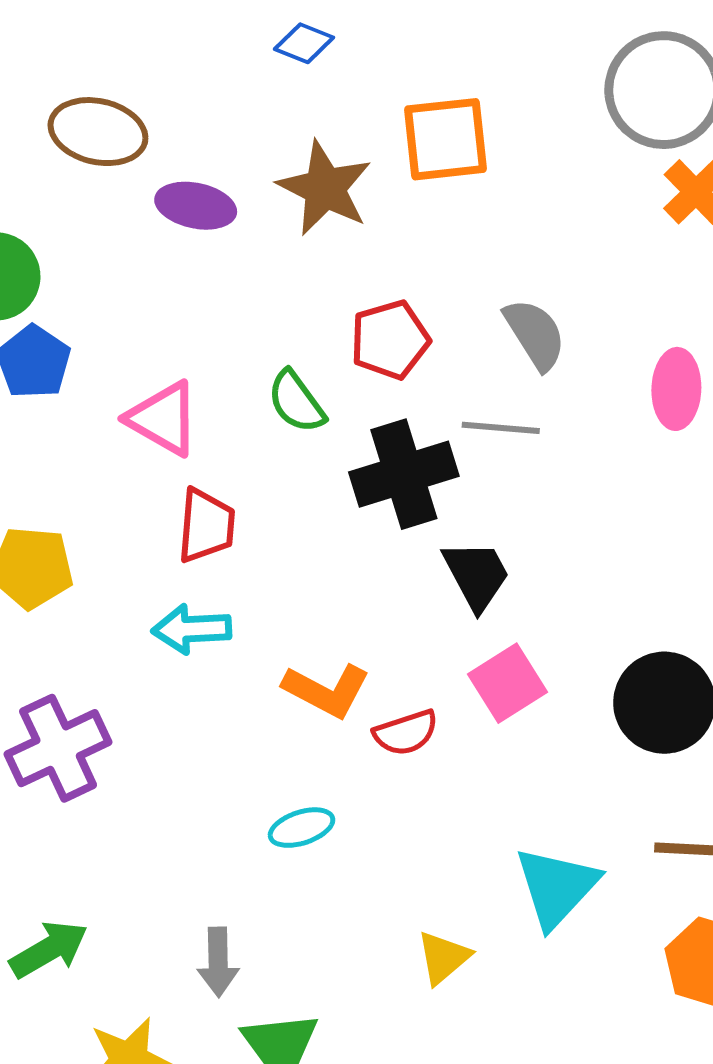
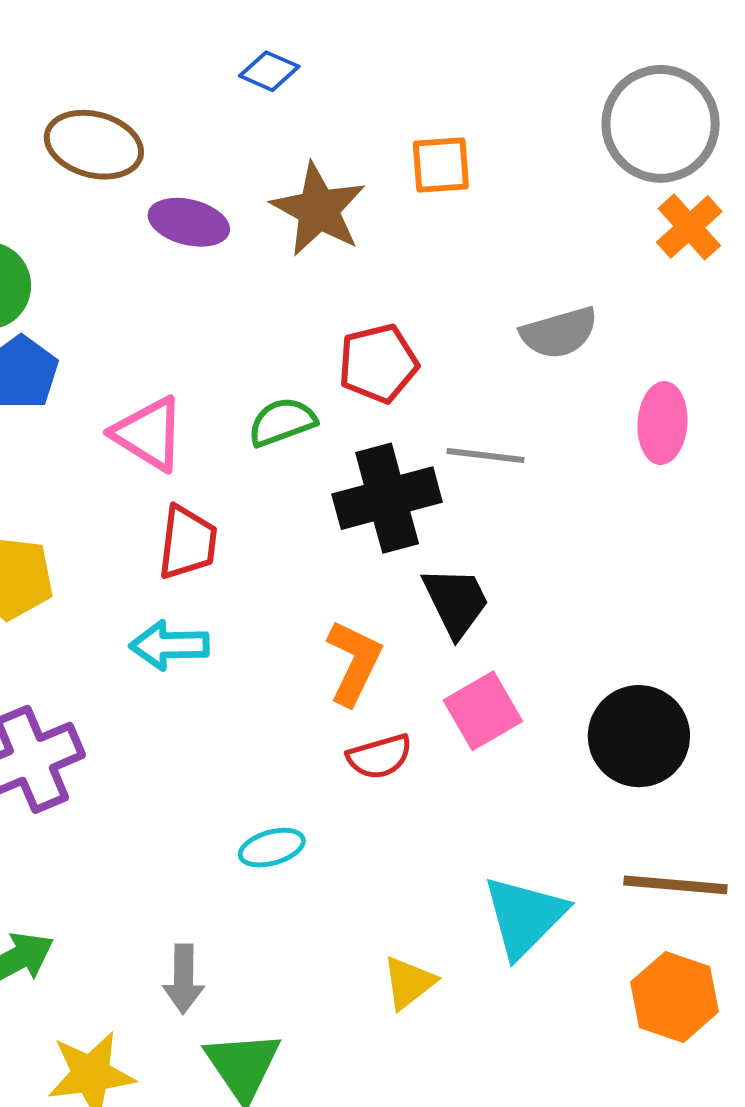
blue diamond: (304, 43) -> (269, 71), moved
orange square: (445, 139) -> (441, 165), size x0.7
gray semicircle: (535, 334) -> (559, 333), moved, turned 104
green semicircle: (296, 402) -> (282, 422), turned 104
orange L-shape: (327, 690) -> (354, 662), moved, turned -94

